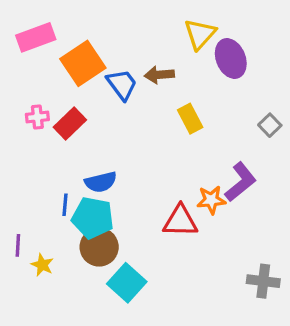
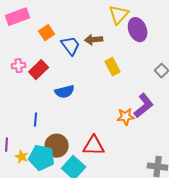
orange square: (83, 63) -> (47, 33), size x0.6
blue semicircle: (101, 182) -> (65, 92), moved
cyan pentagon: (93, 218) -> (42, 158), moved
red triangle: (180, 221) -> (94, 146), moved

